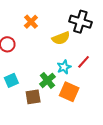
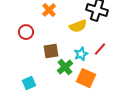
cyan square: (11, 80) -> (29, 83), moved
brown square: (33, 97) -> (51, 51), moved

